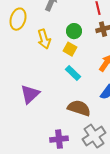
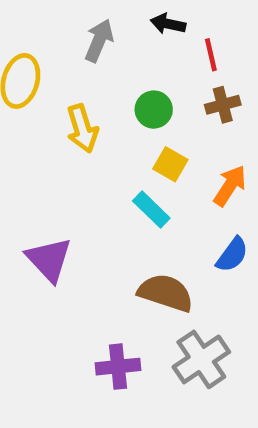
yellow square: (70, 49) -> (170, 164), moved
purple triangle: (30, 94) -> (49, 259), turned -30

